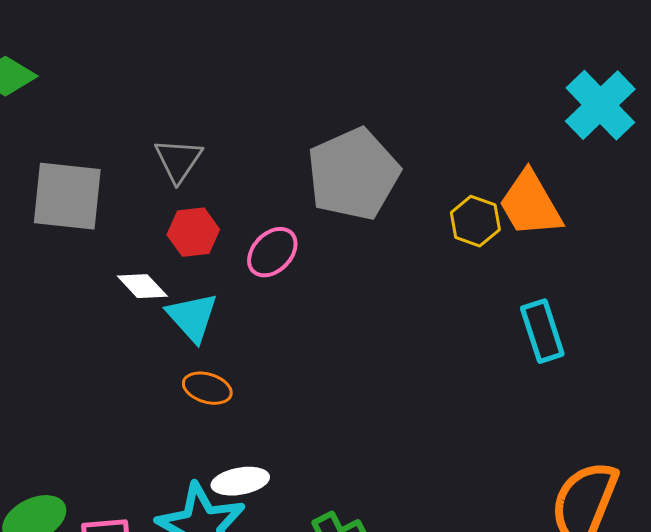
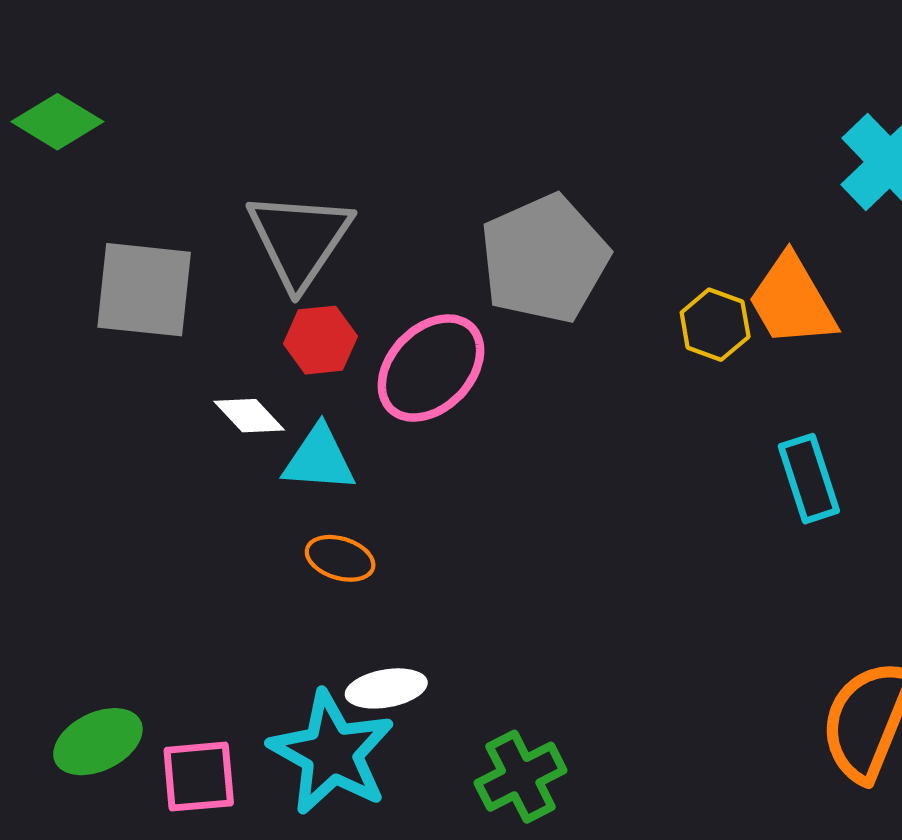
gray triangle: (178, 160) -> (299, 239), size x1.6
pink ellipse: (272, 252) -> (431, 368), size x1.5
cyan triangle: (192, 317) -> (319, 459), turned -44

